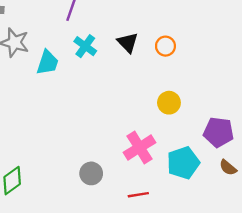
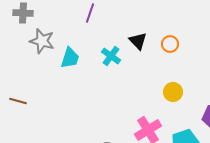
cyan cross: (85, 46) -> (111, 56), moved

